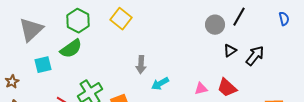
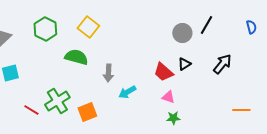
green semicircle: (71, 49) -> (76, 57), moved, turned -130
black triangle: (230, 51) -> (184, 64), moved
red trapezoid: (227, 88) -> (163, 72), moved
pink triangle: (201, 89) -> (168, 97), turned 32

